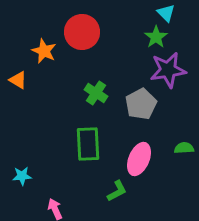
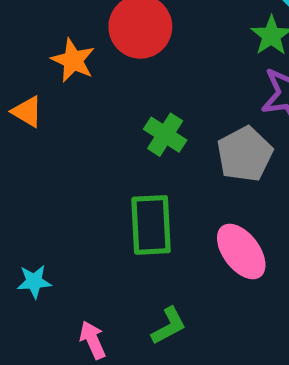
pink ellipse: (139, 159) -> (241, 251), turned -60
green L-shape: (117, 191) -> (169, 326), moved

